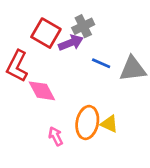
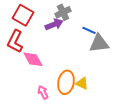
red square: (46, 33) -> (23, 15), moved
blue line: (101, 63) -> (89, 30), moved

